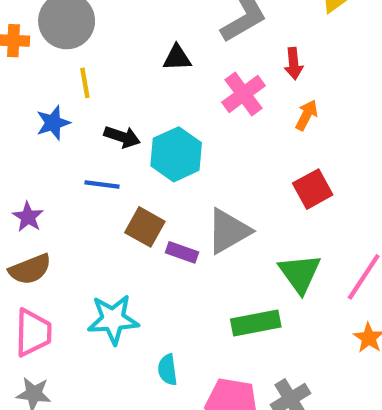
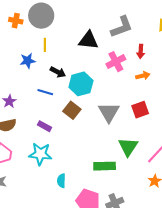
black triangle: (177, 58) -> (88, 40), size x1.5
orange arrow: (307, 115) -> (143, 76), turned 40
brown square: (145, 227) -> (72, 110), moved
gray triangle: (228, 231) -> (109, 112), moved, turned -40
purple rectangle: (182, 252) -> (45, 126), moved

